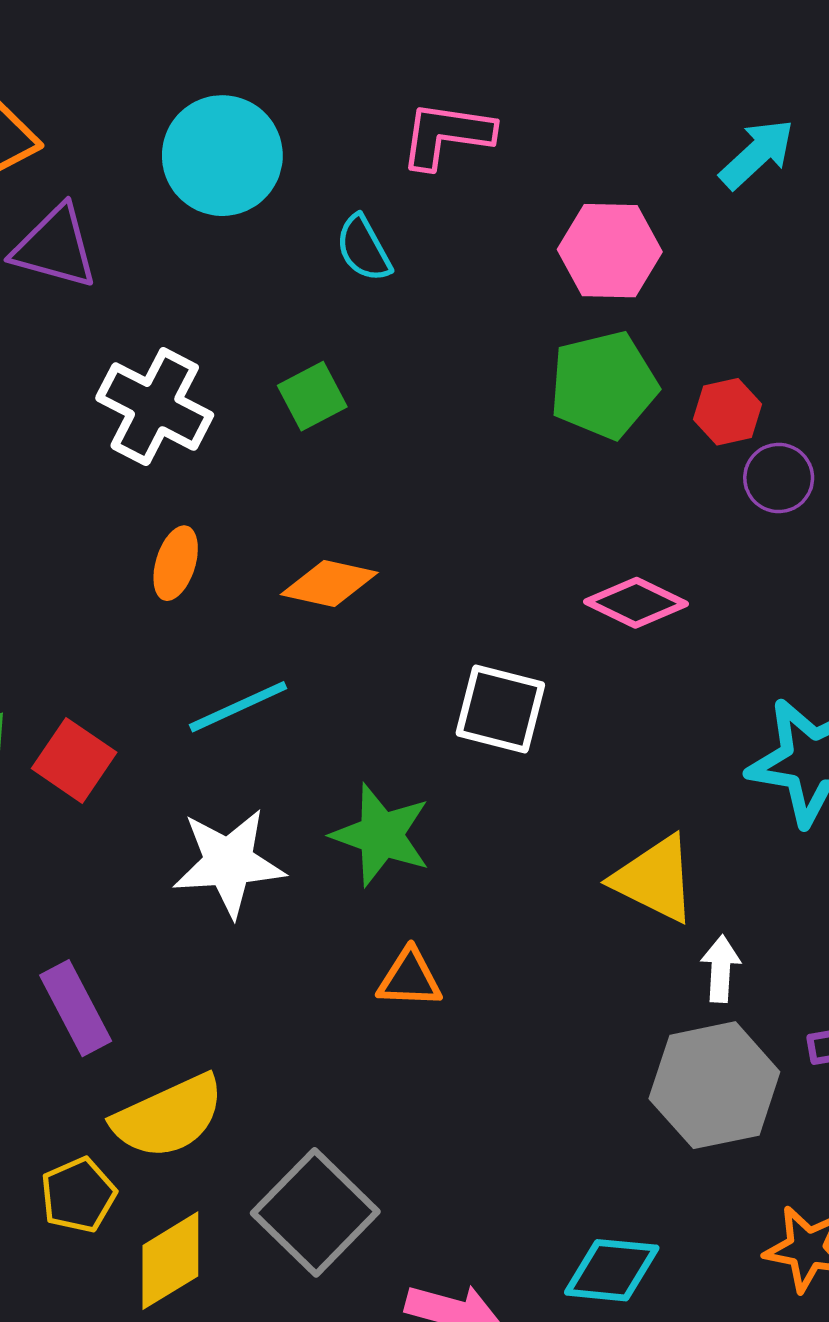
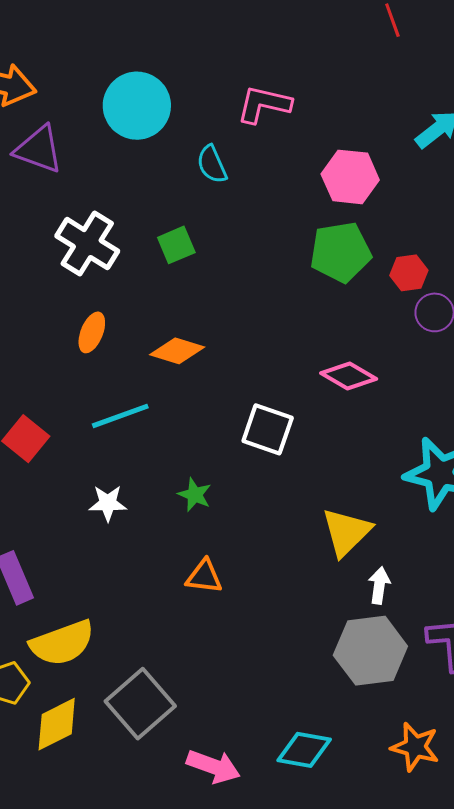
green star: (381, 835) -> (195, 495), size x0.6
white star: (229, 863) -> (108, 503), size x0.6
yellow triangle: (655, 879) -> (346, 532), turned 44

